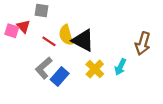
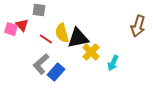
black triangle: (83, 40) -> (78, 38), turned -40
brown arrow: (143, 43) -> (138, 26), moved
yellow cross: (95, 69) -> (91, 52), moved

